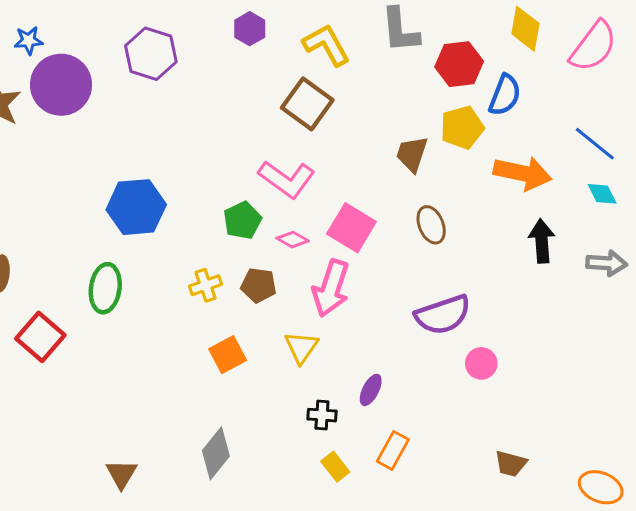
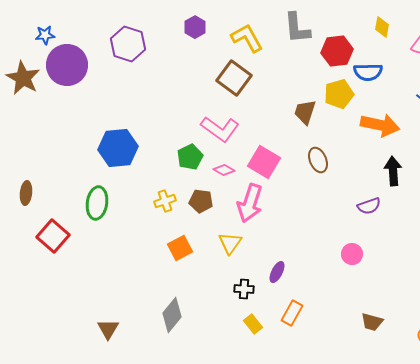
yellow diamond: (525, 29) -> (382, 27), size x0.7
blue semicircle: (505, 95) -> (368, 72), turned 68
purple semicircle: (443, 315) -> (369, 206), moved, size x0.6

